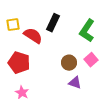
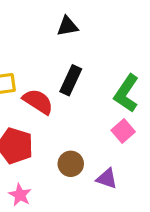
pink square: (91, 60) -> (123, 131), moved
brown circle: (69, 63) -> (71, 164), moved

